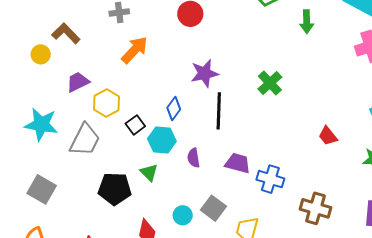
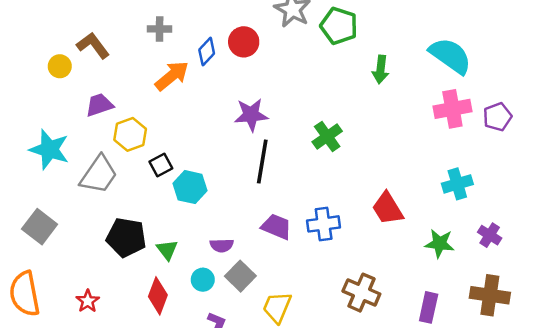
blue diamond: (174, 109) -> (207, 52), moved
red trapezoid: (328, 136) -> (388, 208), size x1.4
purple semicircle: (194, 158) -> (222, 245), moved, turned -90
green triangle: (149, 172) -> (167, 250), moved
blue cross: (270, 179) -> (324, 224), moved, turned -32

